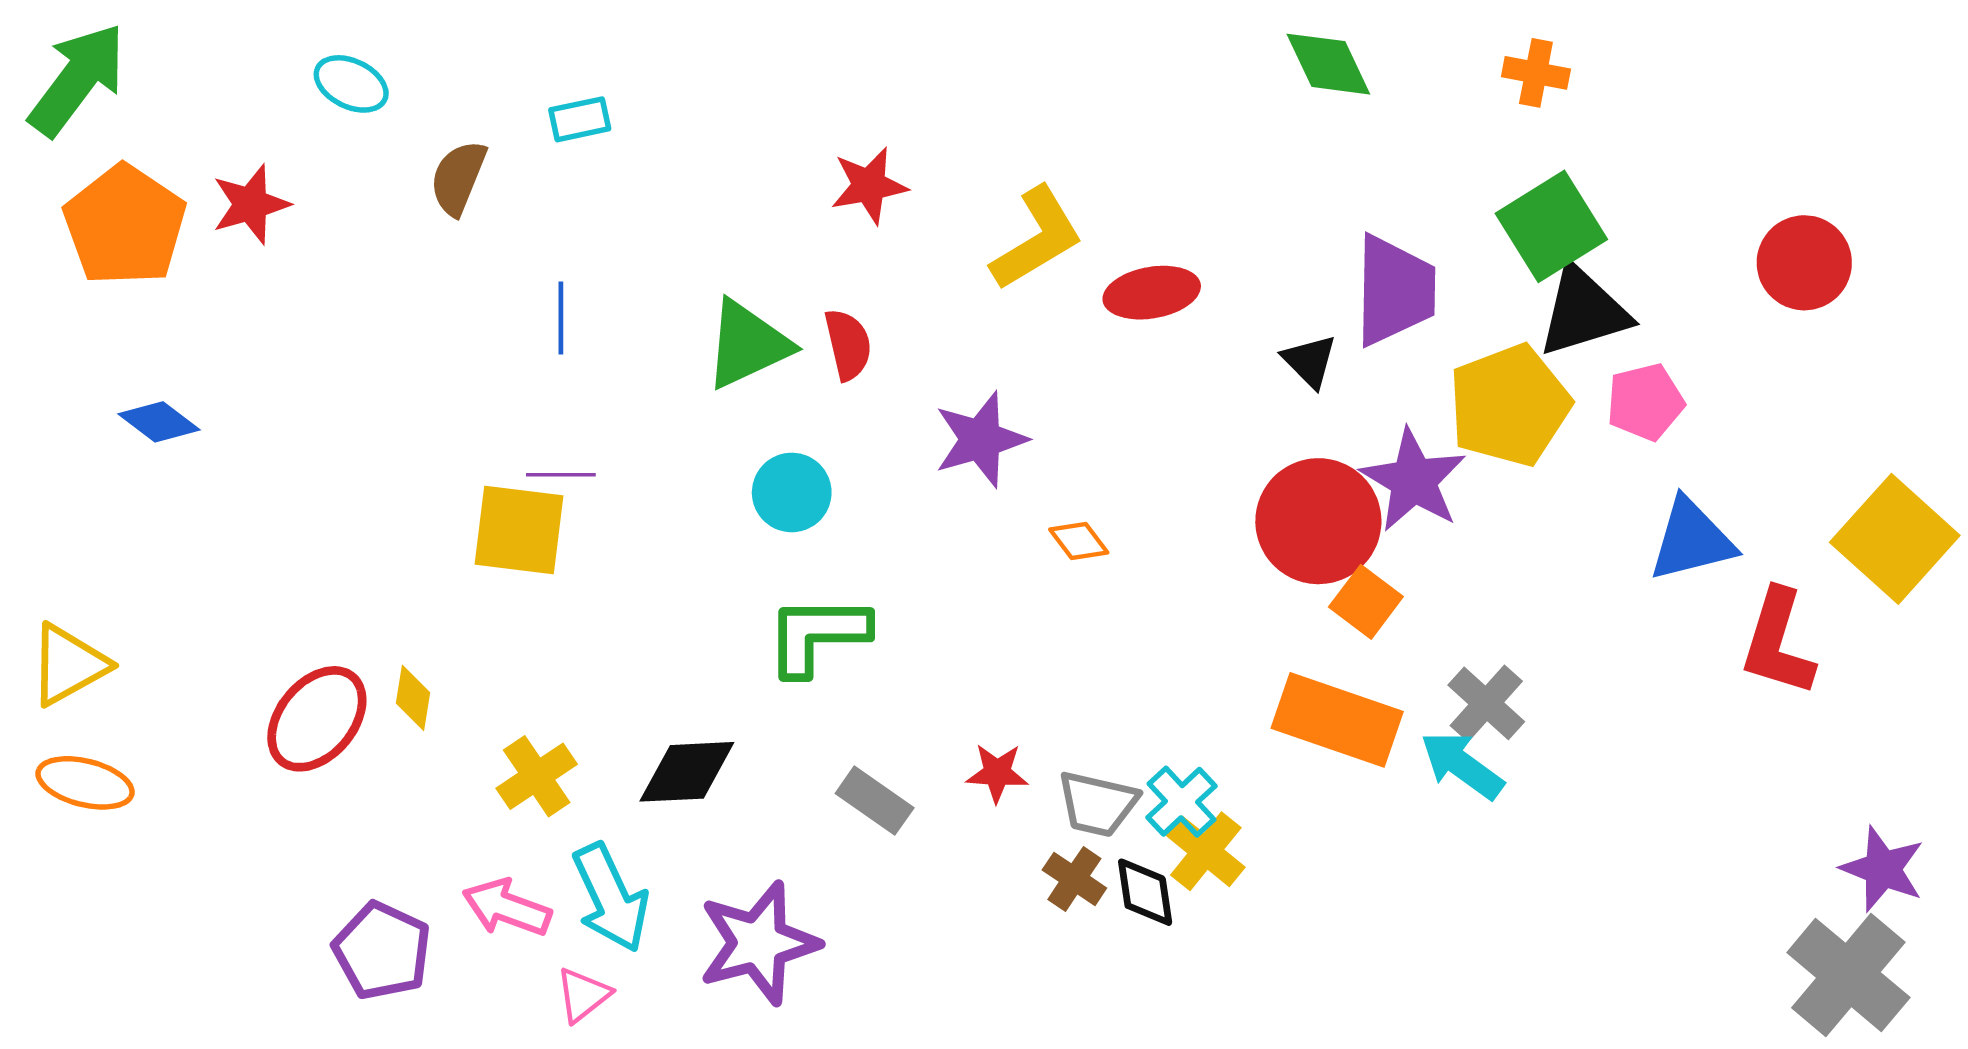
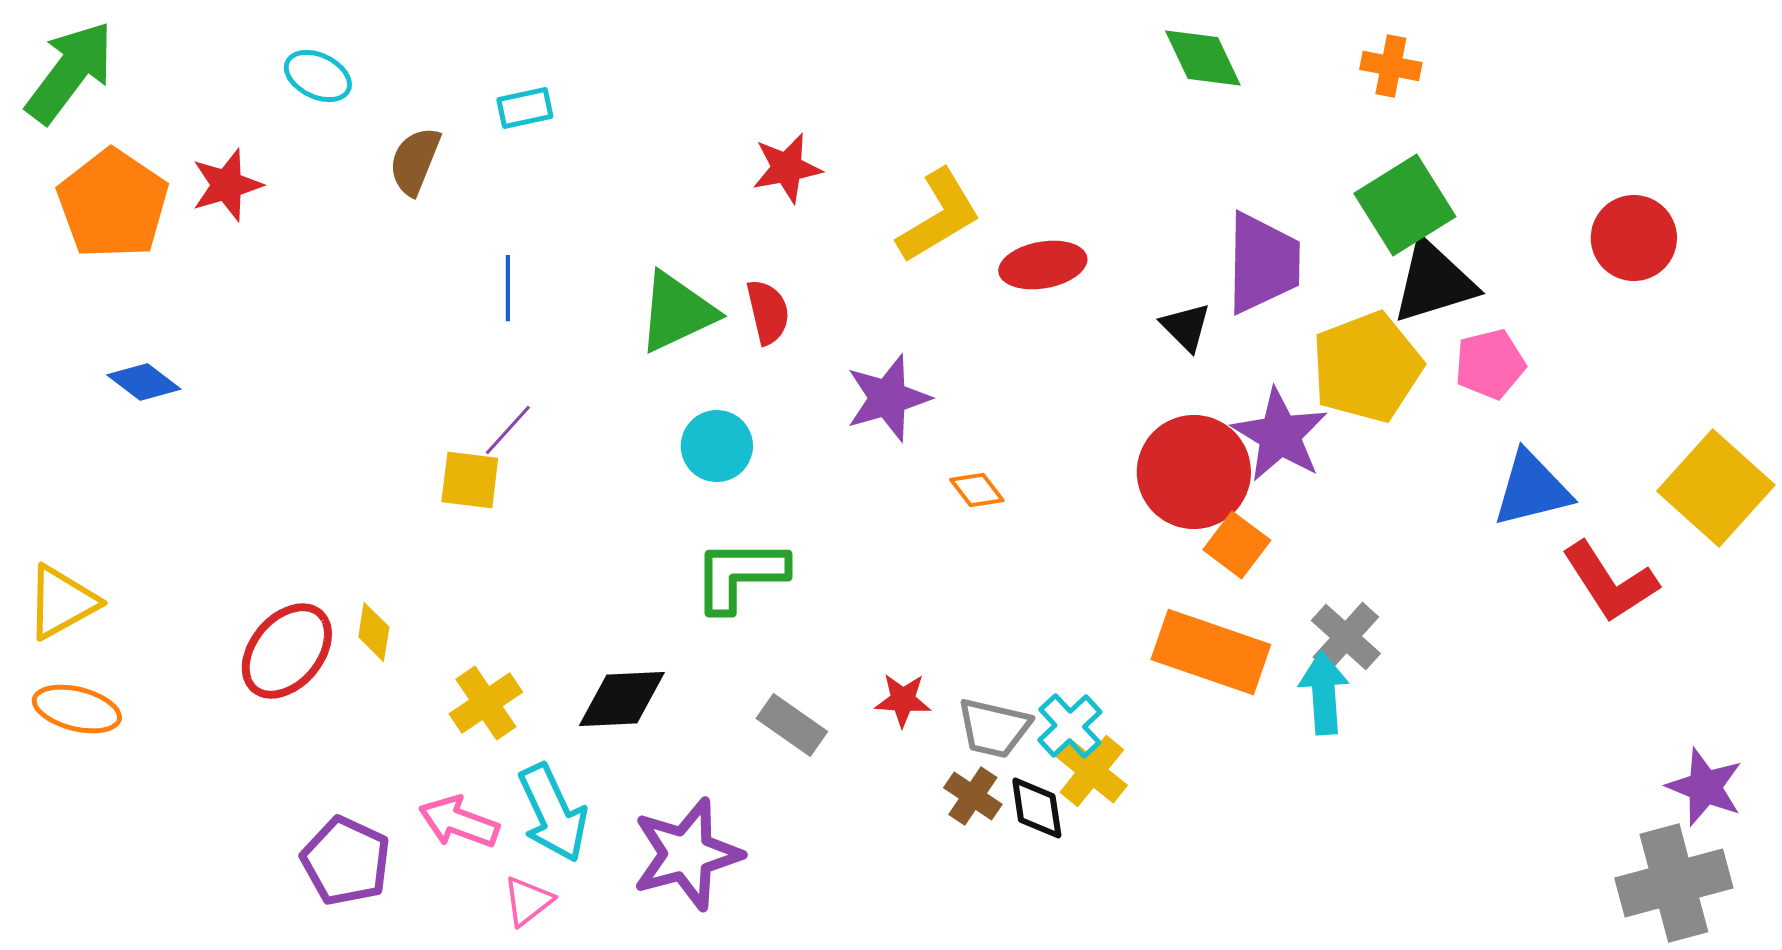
purple line: (561, 475) -> (508, 430), turned -48
yellow square: (519, 530) -> (470, 480), size x0.7
red L-shape: (1778, 643) -> (1610, 582), turned -50
cyan arrow: (1462, 765) -> (1324, 693), turned 50
gray cross: (1848, 975) -> (1674, 883), turned 35

